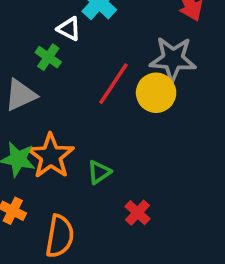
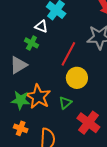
yellow circle: (156, 93) -> (77, 78), moved
red cross: (137, 213) -> (88, 123), size x1.6

